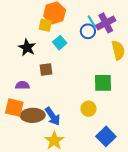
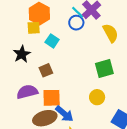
black star: (27, 48) -> (22, 54), turned 30
purple semicircle: (22, 85) -> (27, 92), size x1.5
orange square: (14, 108) -> (52, 98), moved

